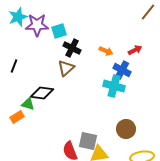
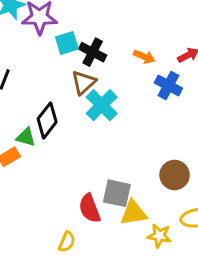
cyan square: (59, 31) -> (67, 43), moved
cyan cross: (114, 86) -> (102, 105), moved, turned 30
black diamond: (42, 93) -> (47, 120), turned -60

